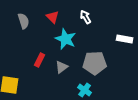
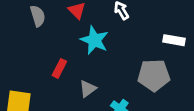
gray pentagon: (95, 63) -> (154, 75), moved
gray triangle: (62, 67) -> (88, 89), moved

